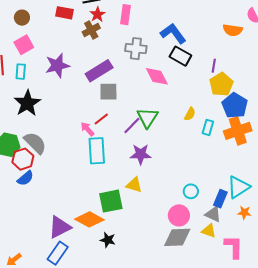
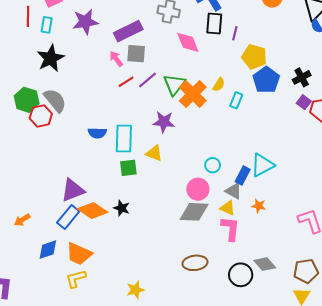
black rectangle: (180, 56) -> (214, 23), turned 60
purple line: (214, 66) -> (235, 33), moved
yellow pentagon: (221, 84) -> (254, 57), turned -30
purple line: (132, 125) -> (148, 80), moved
pink arrow: (87, 129) -> (116, 59), moved
orange cross: (238, 131) -> (193, 94), moved, turned -32
cyan rectangle: (97, 151) -> (124, 139), moved
blue semicircle: (25, 178) -> (97, 133), moved, turned 36
green square: (111, 201) -> (128, 168), size x0.7
orange star: (244, 213) -> (259, 206), moved
orange diamond: (89, 219) -> (93, 211), moved
pink L-shape: (234, 247) -> (230, 229), moved

